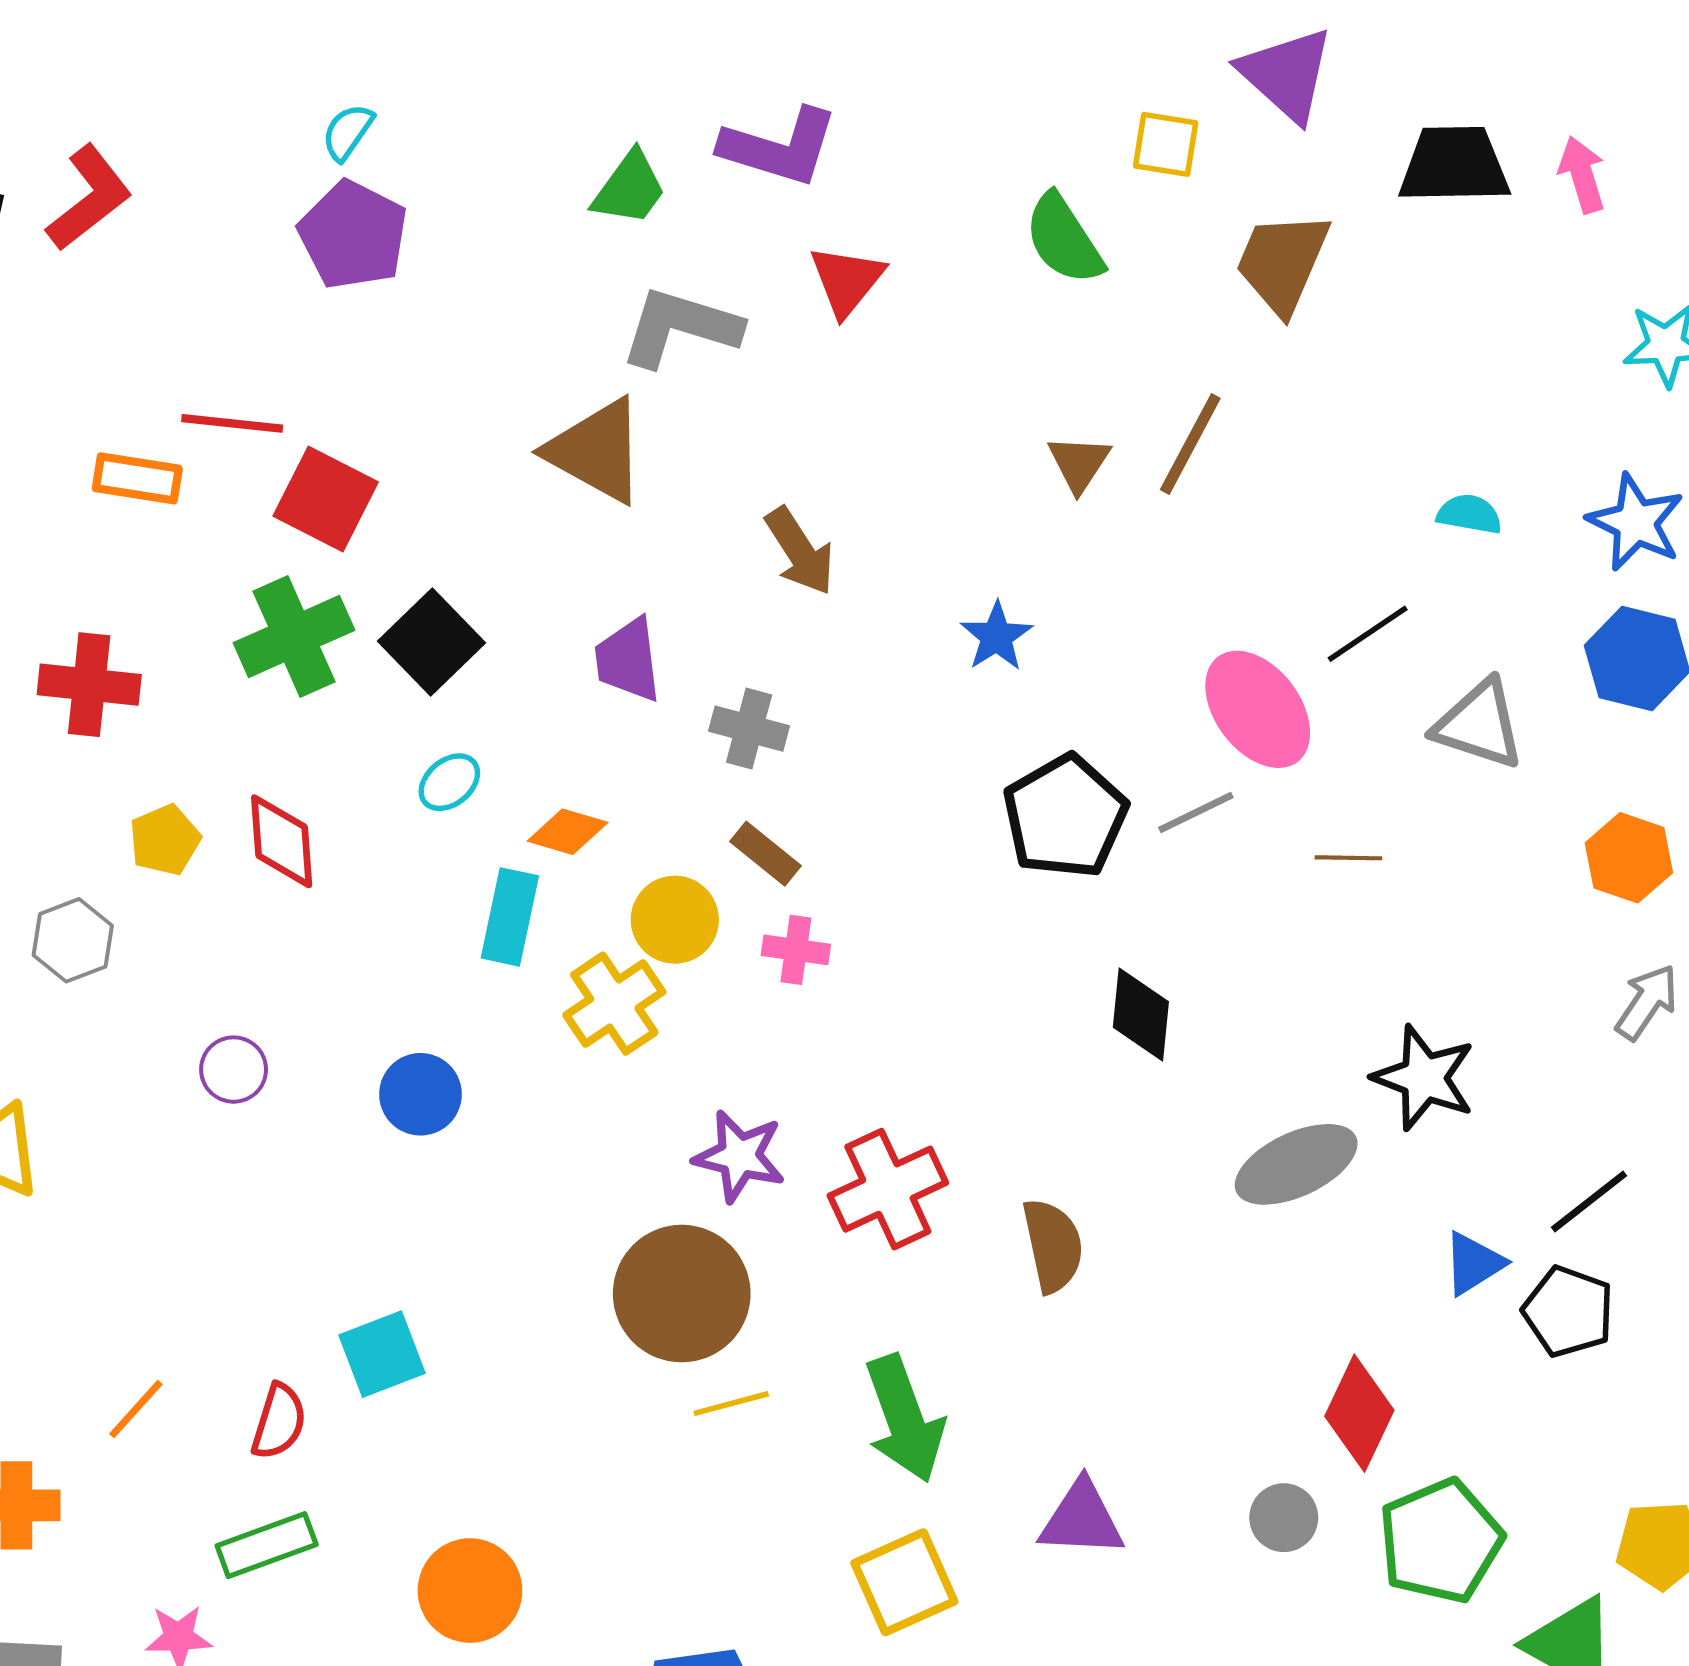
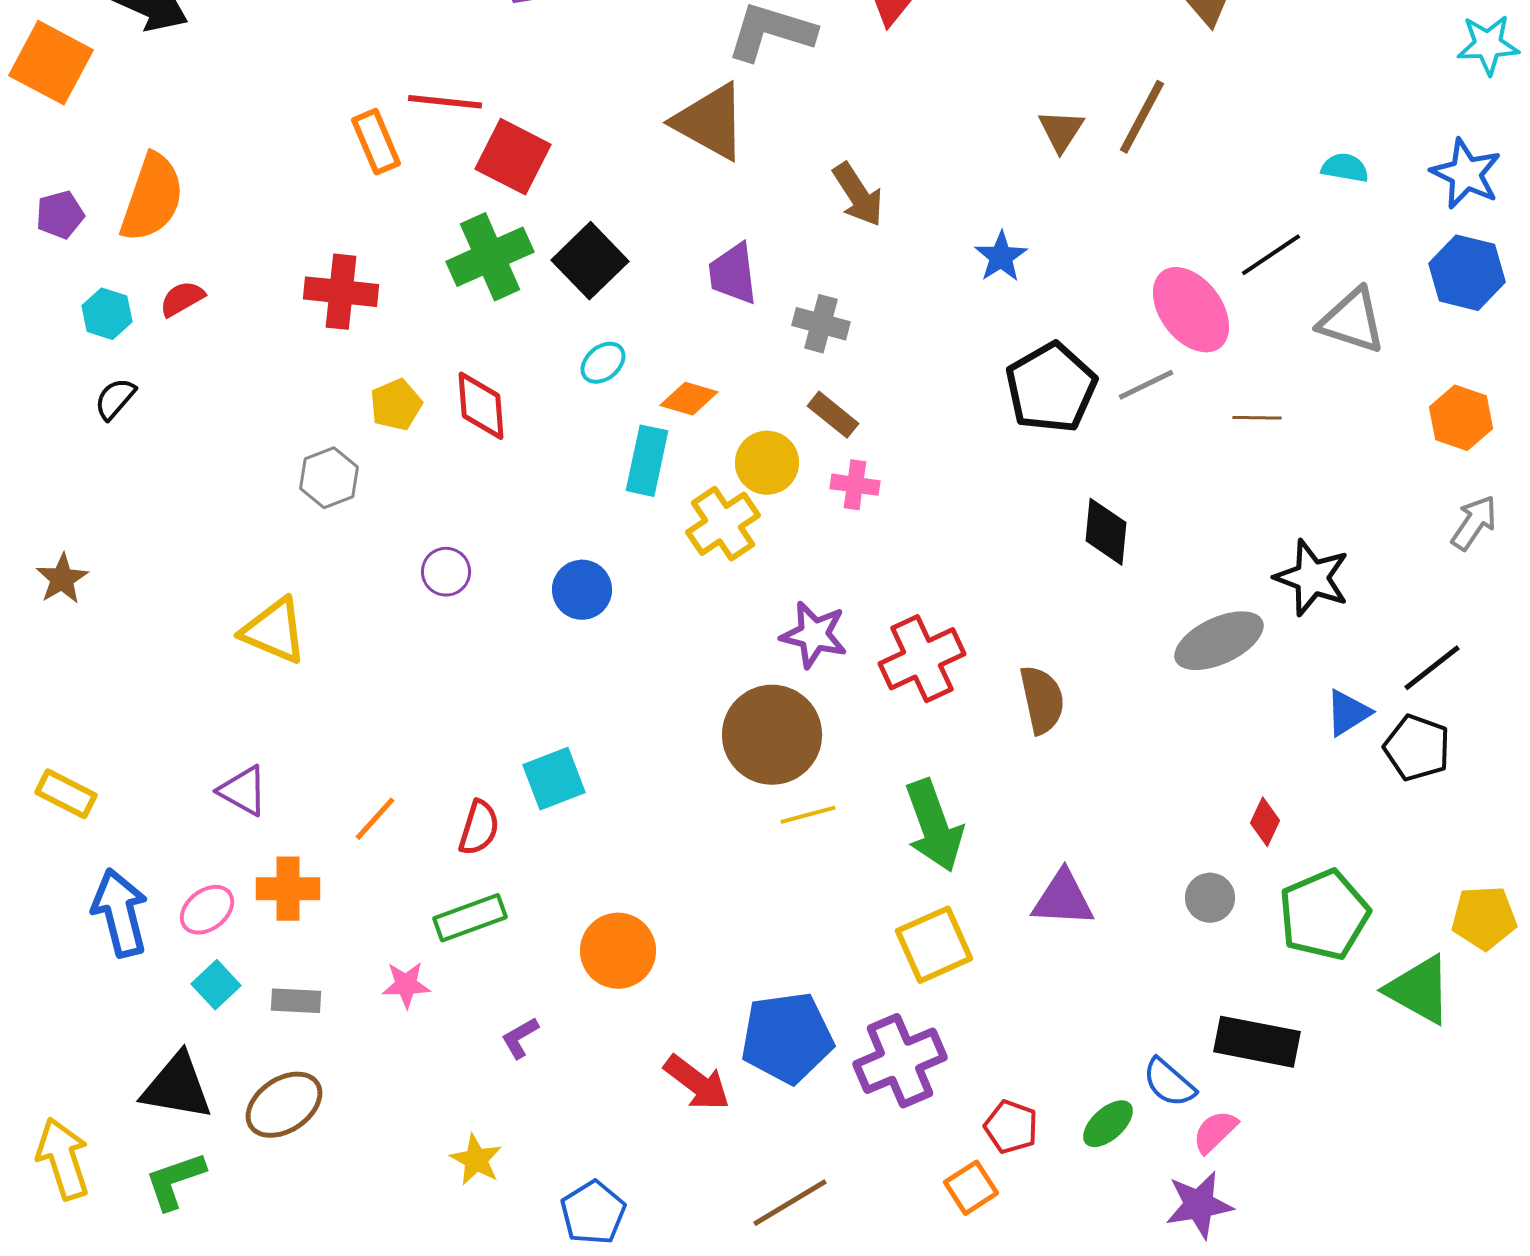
orange rectangle: (137, 478) -> (376, 142), turned 58
red diamond: (1359, 1413) -> (1265, 822), size x0.6

